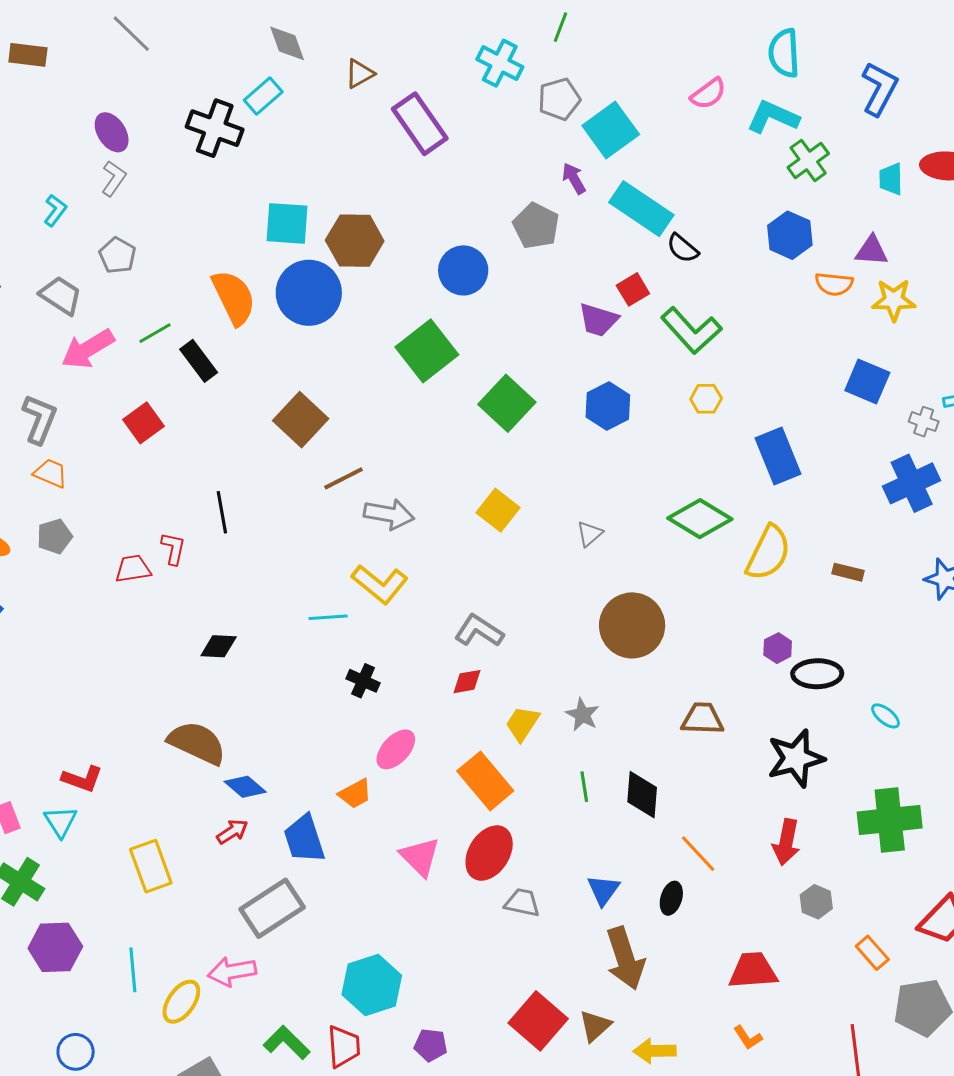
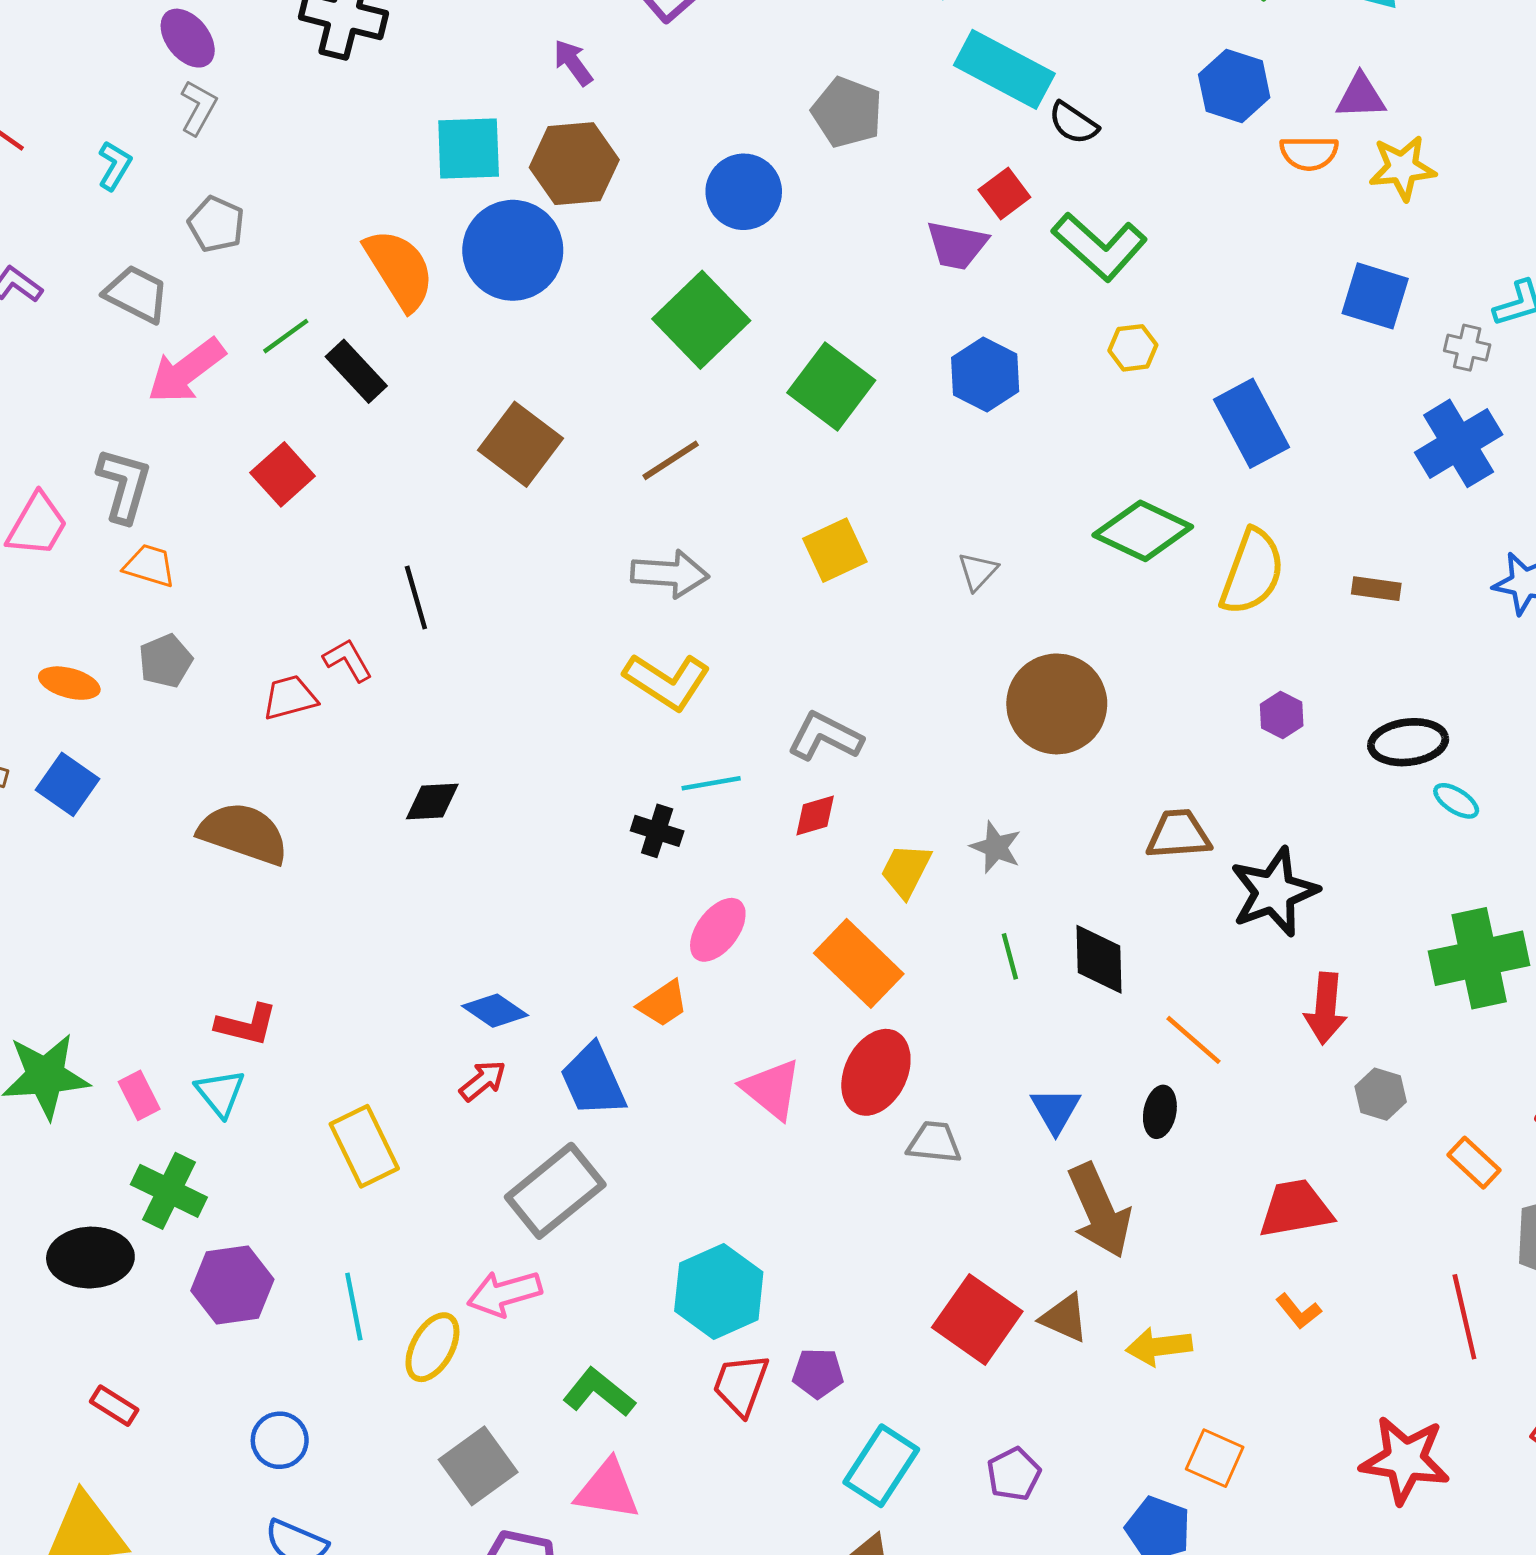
purple arrow: (574, 178) -> (573, 63), moved
brown line: (344, 478) -> (671, 460), moved
yellow square: (498, 510) -> (835, 550), turned 33
red L-shape: (173, 548) -> (348, 660), turned -36
cyan line: (328, 617) -> (711, 783), moved
black ellipse: (817, 674) -> (1408, 742), moved
brown semicircle: (197, 743) -> (243, 833), moved
black star: (796, 758) -> (1274, 892), moved
brown triangle: (595, 1026) -> (1065, 1318), turned -48
red trapezoid: (344, 1047) -> (741, 1385), moved, turned -150

